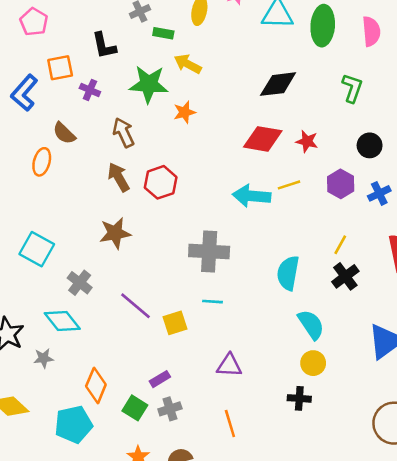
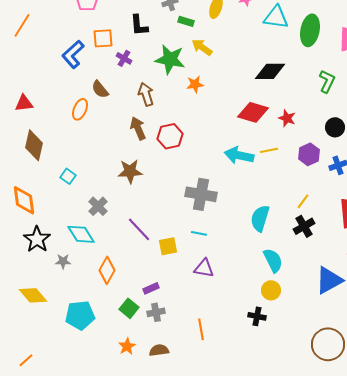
cyan square: (37, 249) -> (68, 176), size x0.6
purple triangle: (229, 365) -> (204, 268), moved
orange diamond: (96, 385) -> (107, 270), moved

